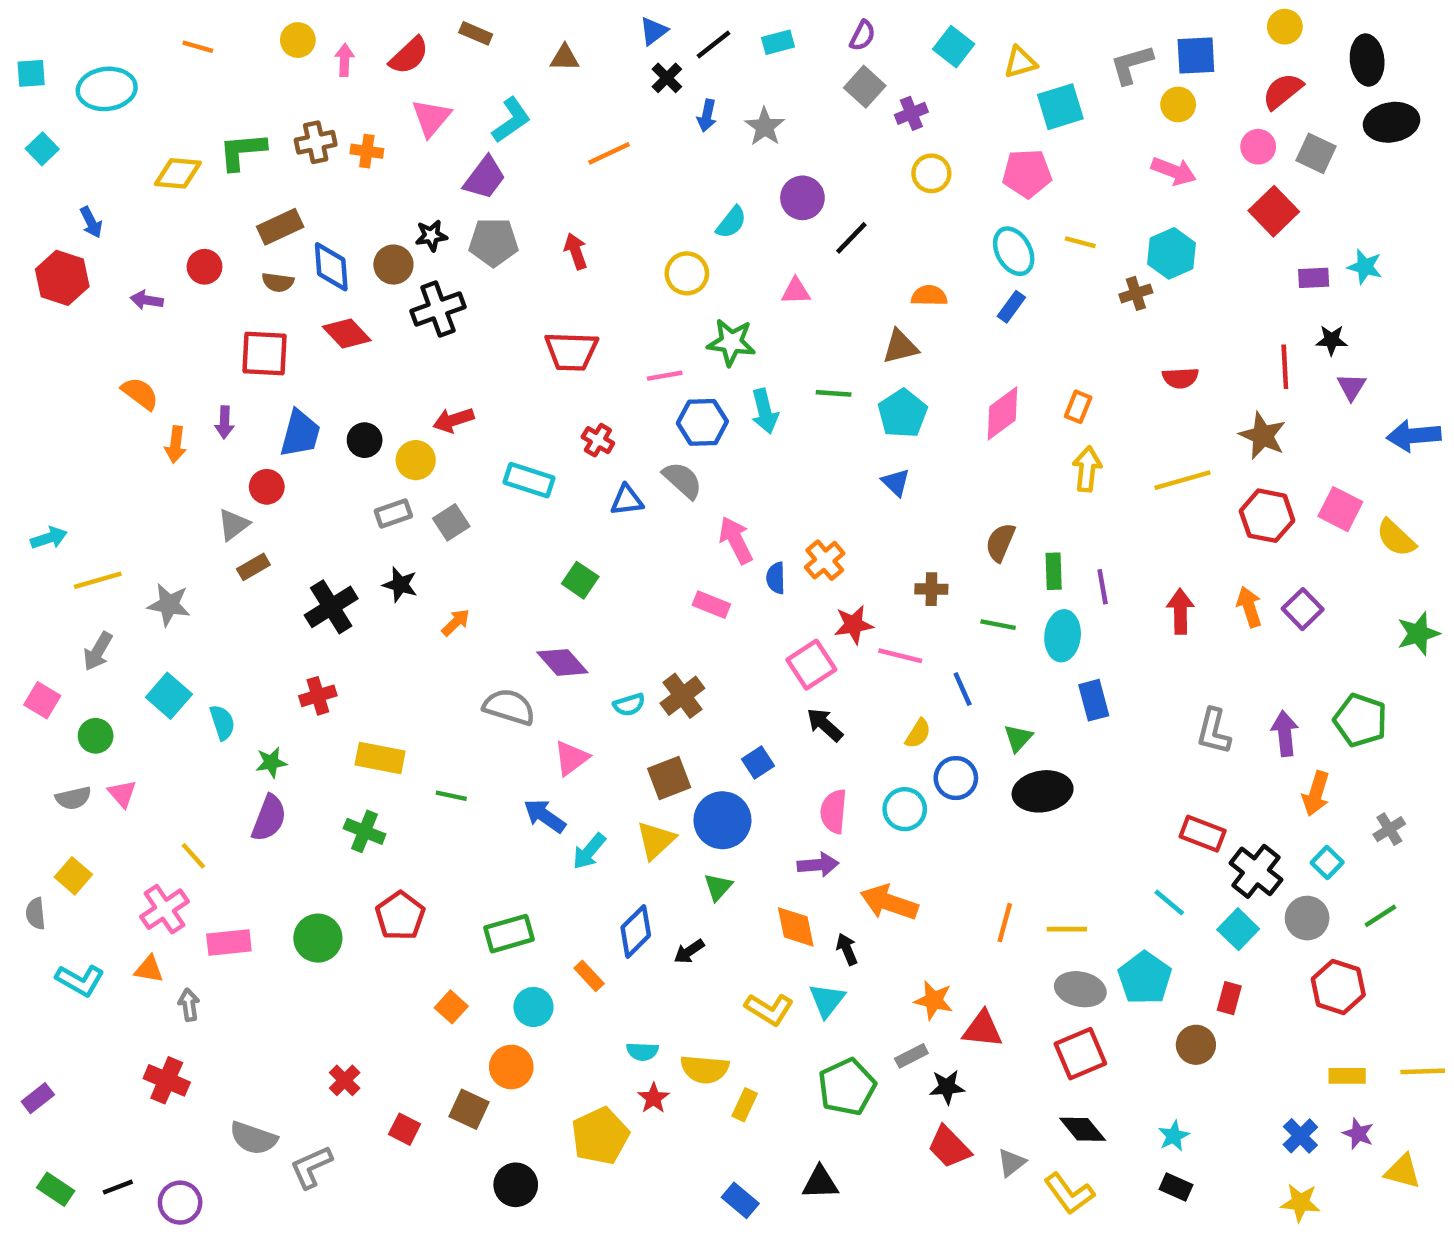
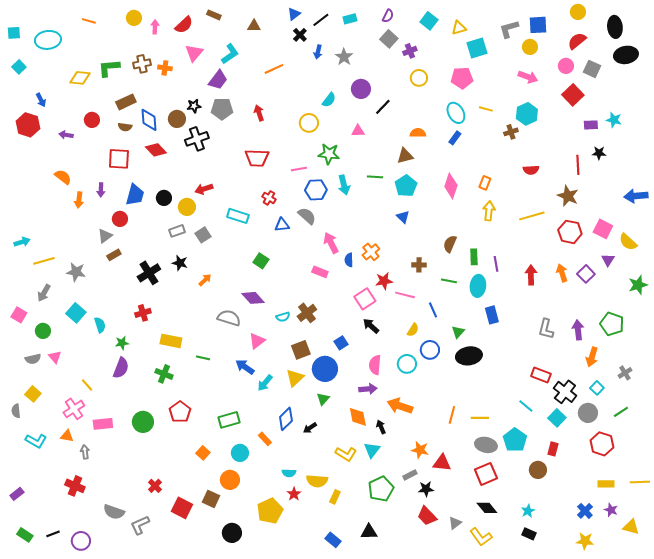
purple triangle: (1352, 387) -> (608, 260), moved
pink diamond: (1003, 413) -> (451, 186), turned -35
red square: (405, 1129) -> (182, 508), size x1.5

